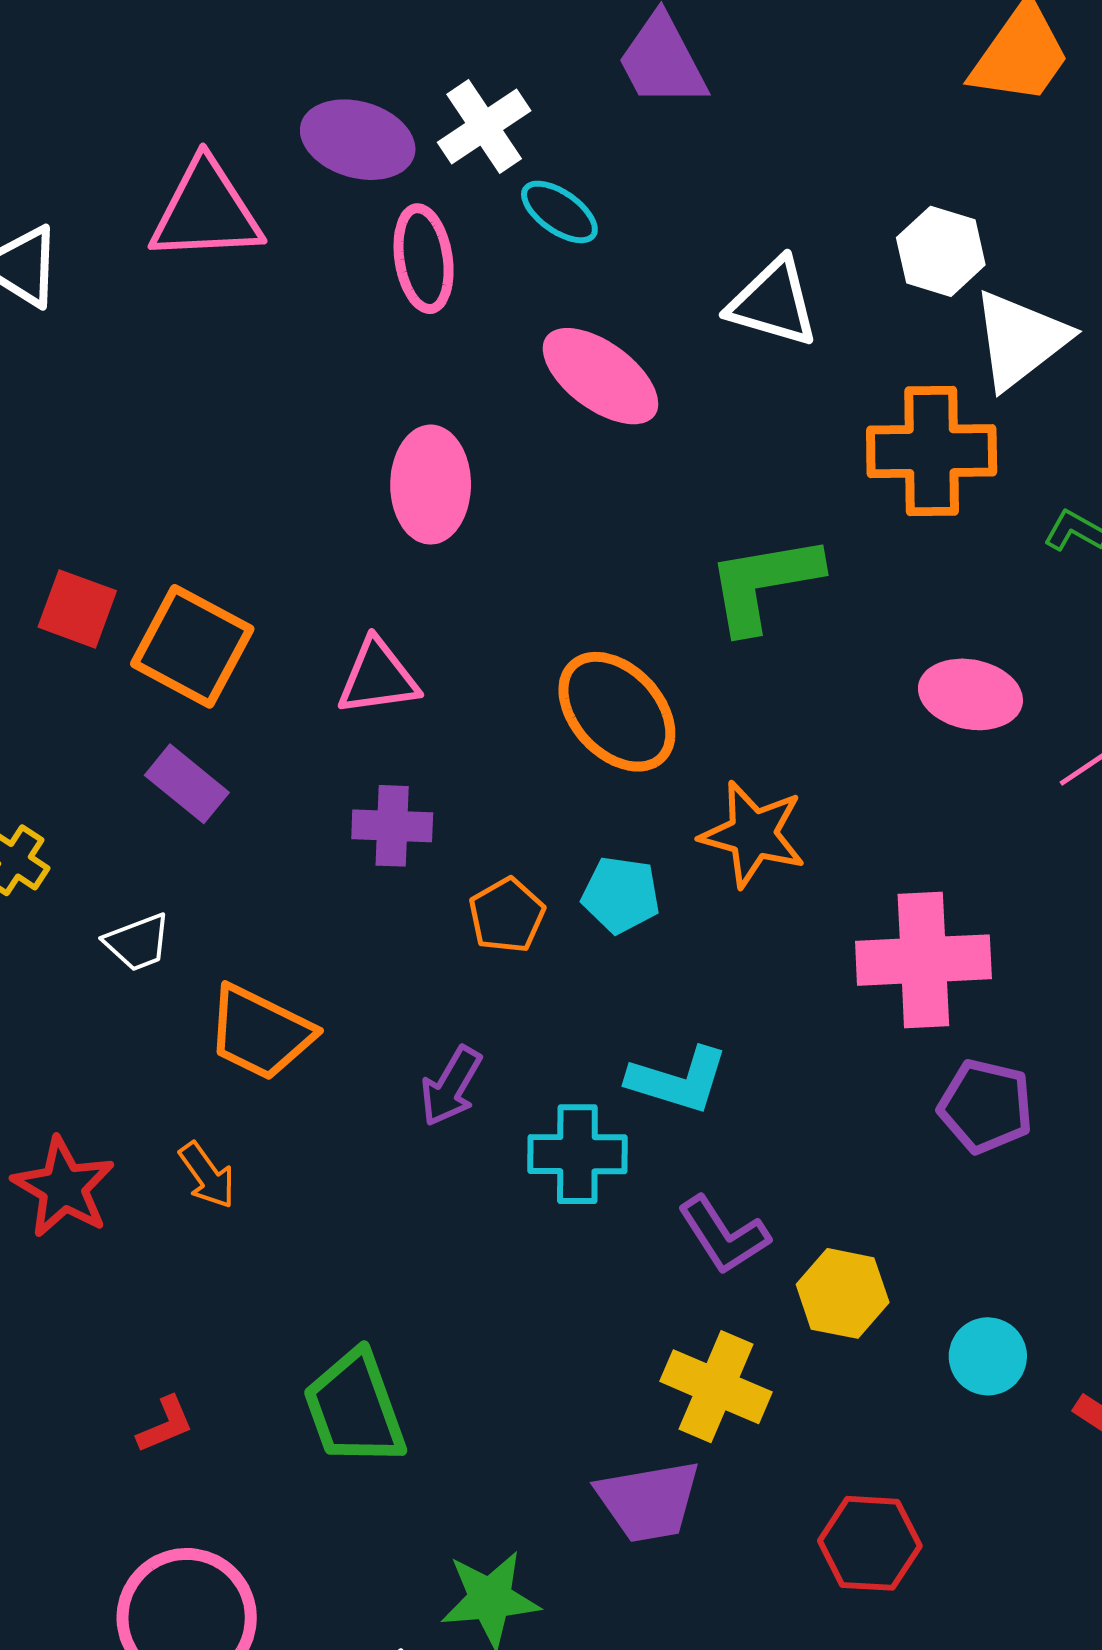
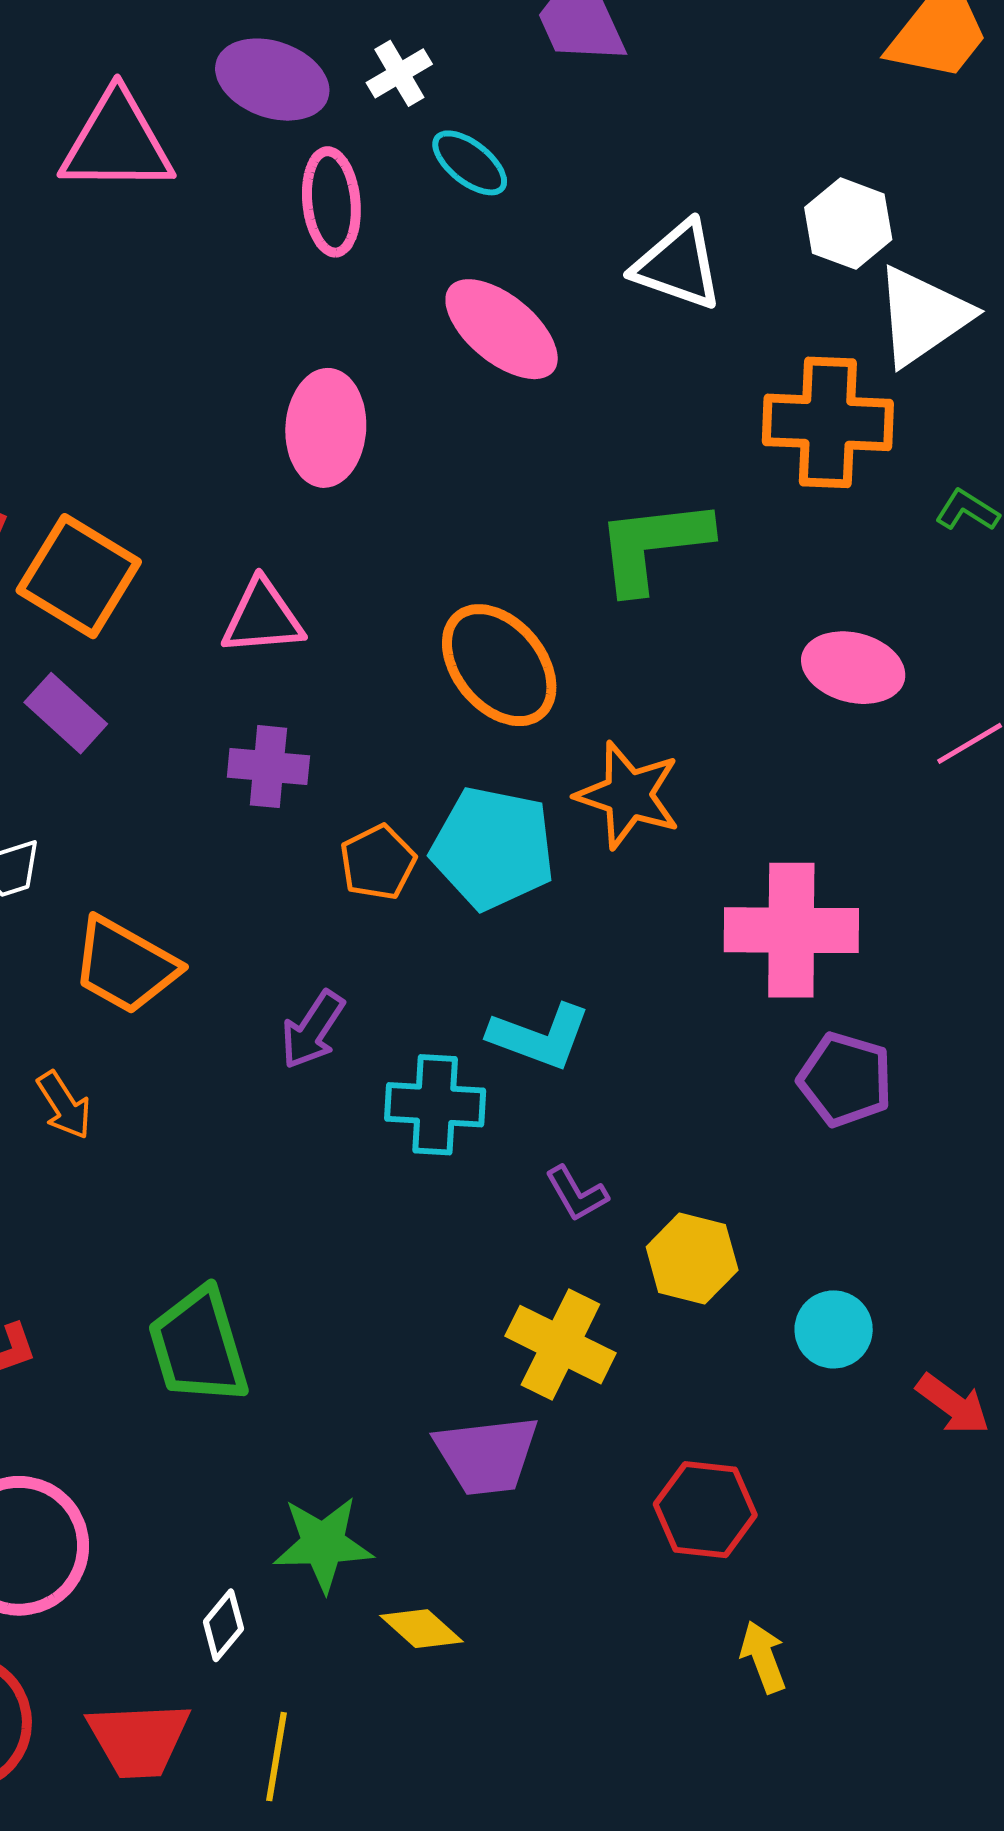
white cross: (484, 127) -> (399, 73), size x0.7
cyan pentagon: (621, 895) -> (493, 848), size x1.6
purple L-shape: (724, 1235) -> (576, 1194), size x0.7

